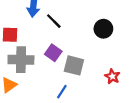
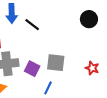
black circle: (103, 29) -> (89, 19), moved
purple square: (53, 53) -> (32, 69), moved

